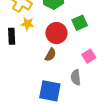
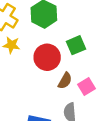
brown semicircle: (50, 55) -> (65, 81), moved

